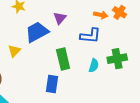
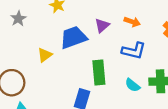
orange arrow: (101, 15) -> (132, 22), moved
cyan semicircle: (94, 66) -> (132, 85), turned 104

